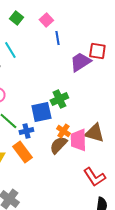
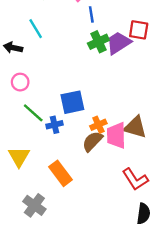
green cross: (59, 99) -> (98, 42), moved
orange cross: (63, 131) -> (98, 125), turned 32
orange rectangle: (22, 152) -> (60, 173), moved

